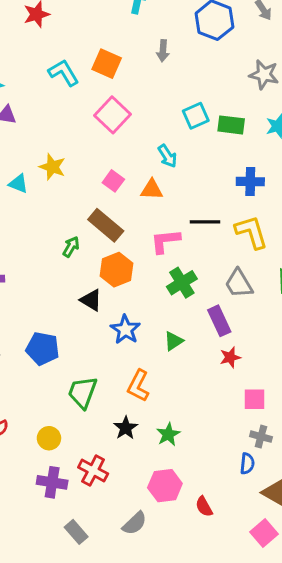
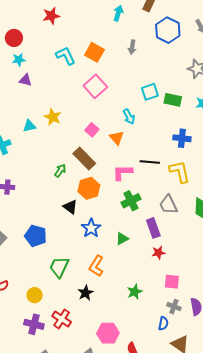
cyan triangle: (18, 184) -> (29, 126), turned -40
orange triangle: (152, 190) -> (117, 138), turned 42
green star: (168, 434) -> (135, 292), moved

